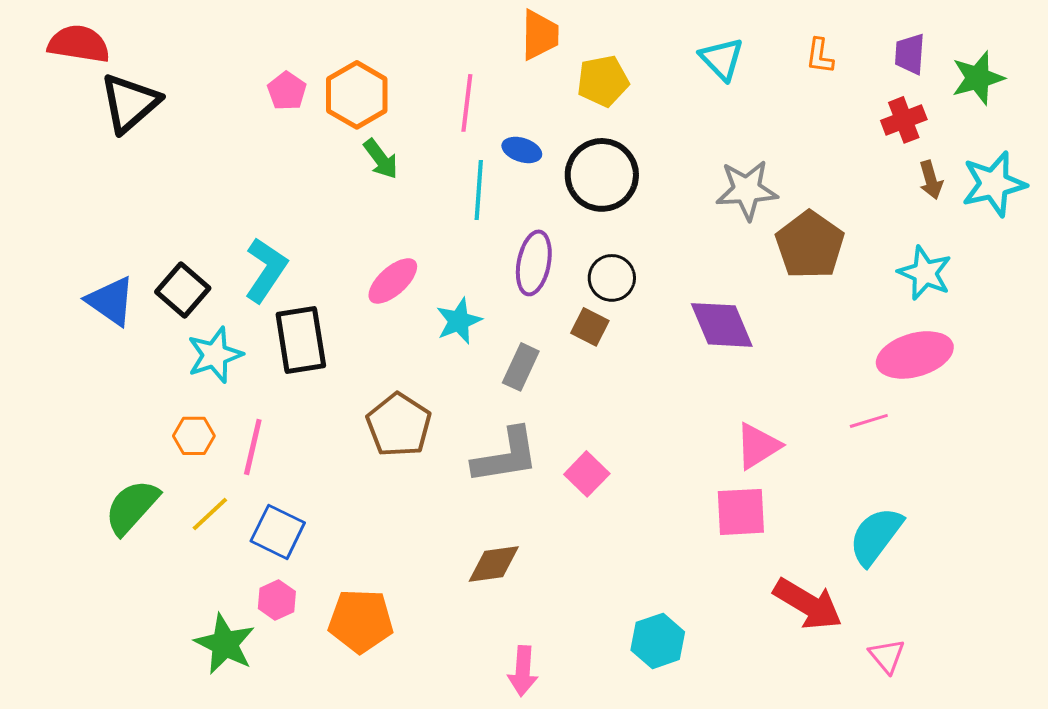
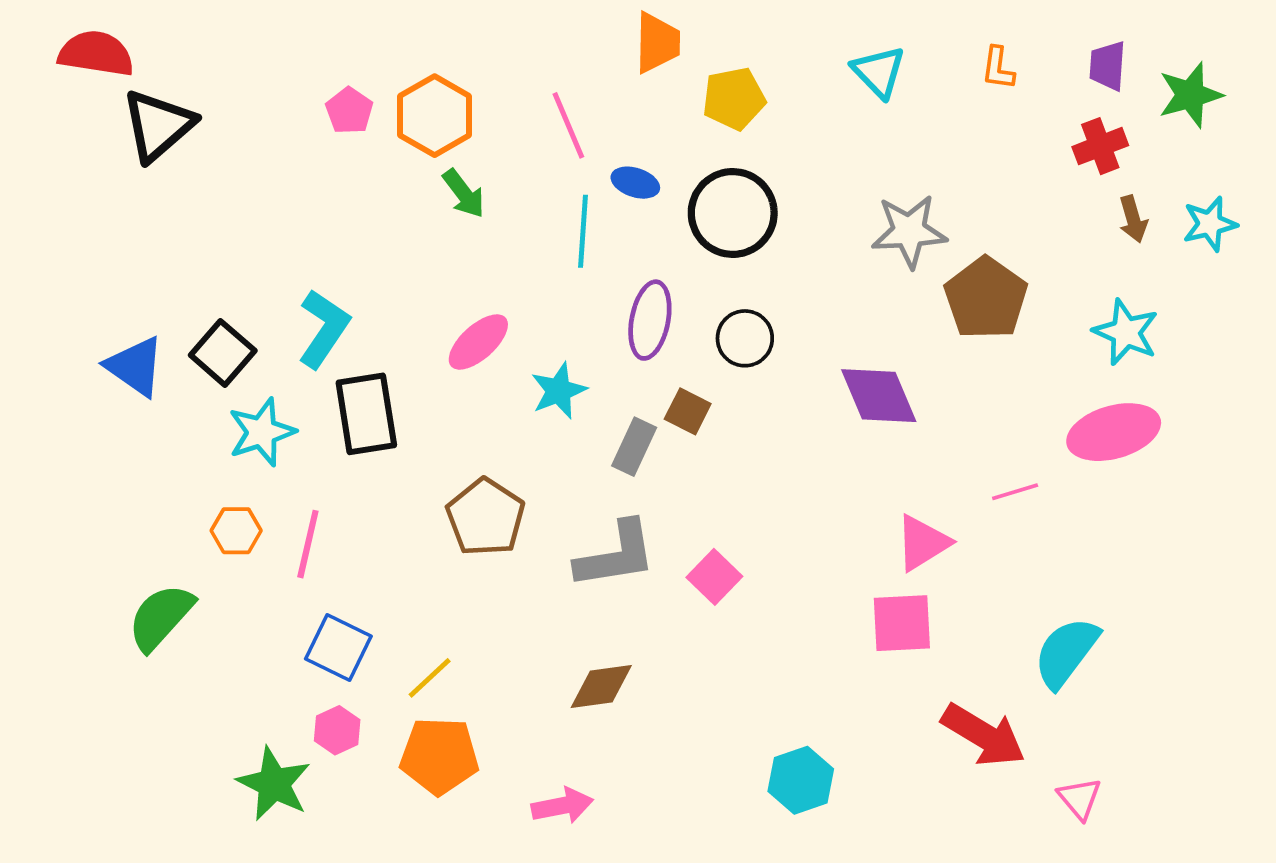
pink line: (467, 103) -> (568, 125), turned -30
cyan star: (994, 184) -> (1210, 224), size x0.7
brown square: (590, 327) -> (688, 411), moved
pink line: (869, 421) -> (1015, 492), moved
yellow line: (210, 514) -> (430, 678), moved
pink arrow: (523, 671) -> (562, 806), moved, turned -105

